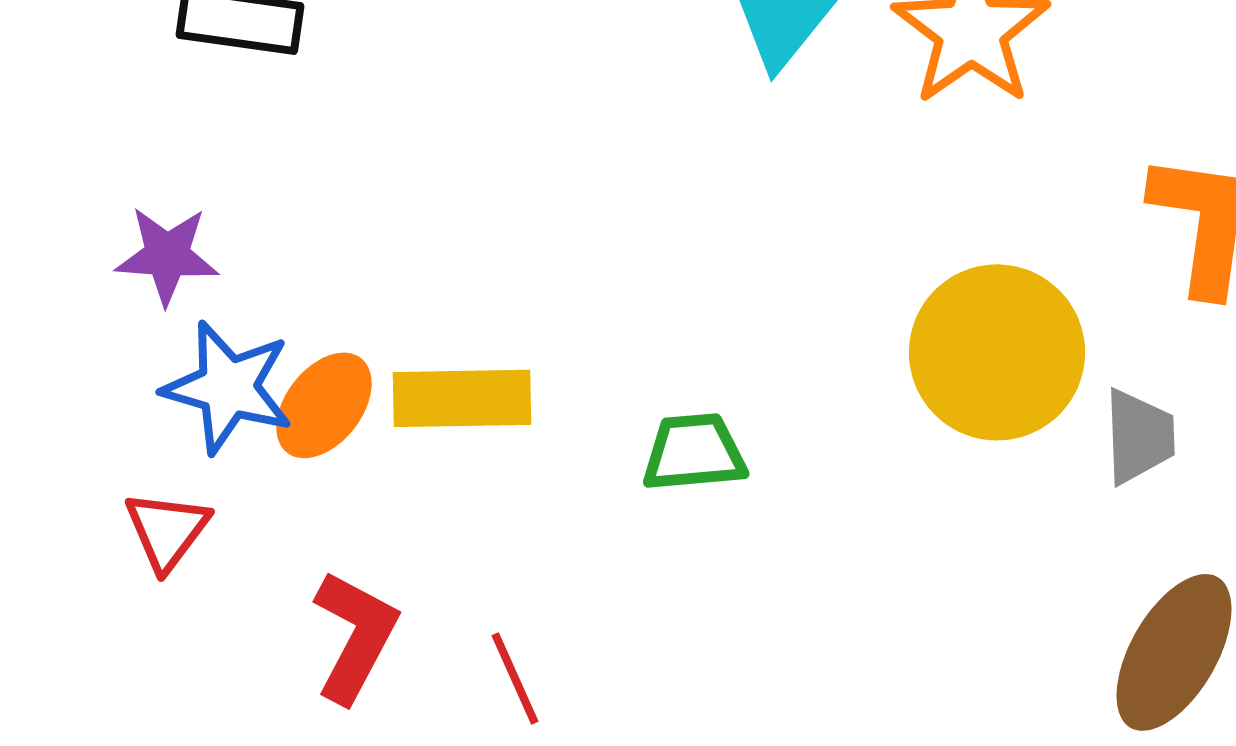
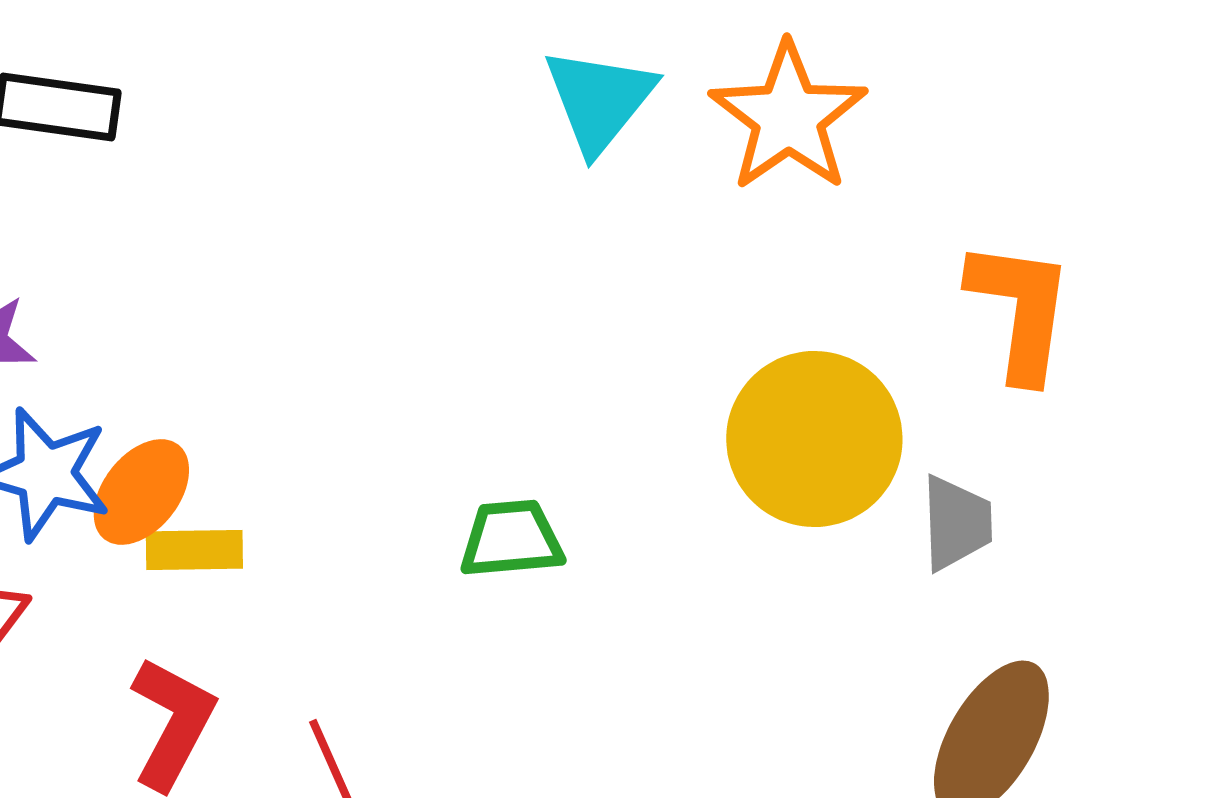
yellow rectangle: (462, 398) -> (194, 550), moved, size x0.7

